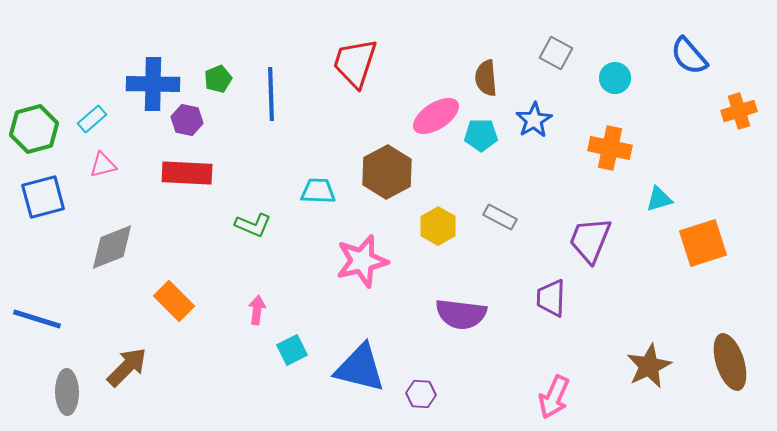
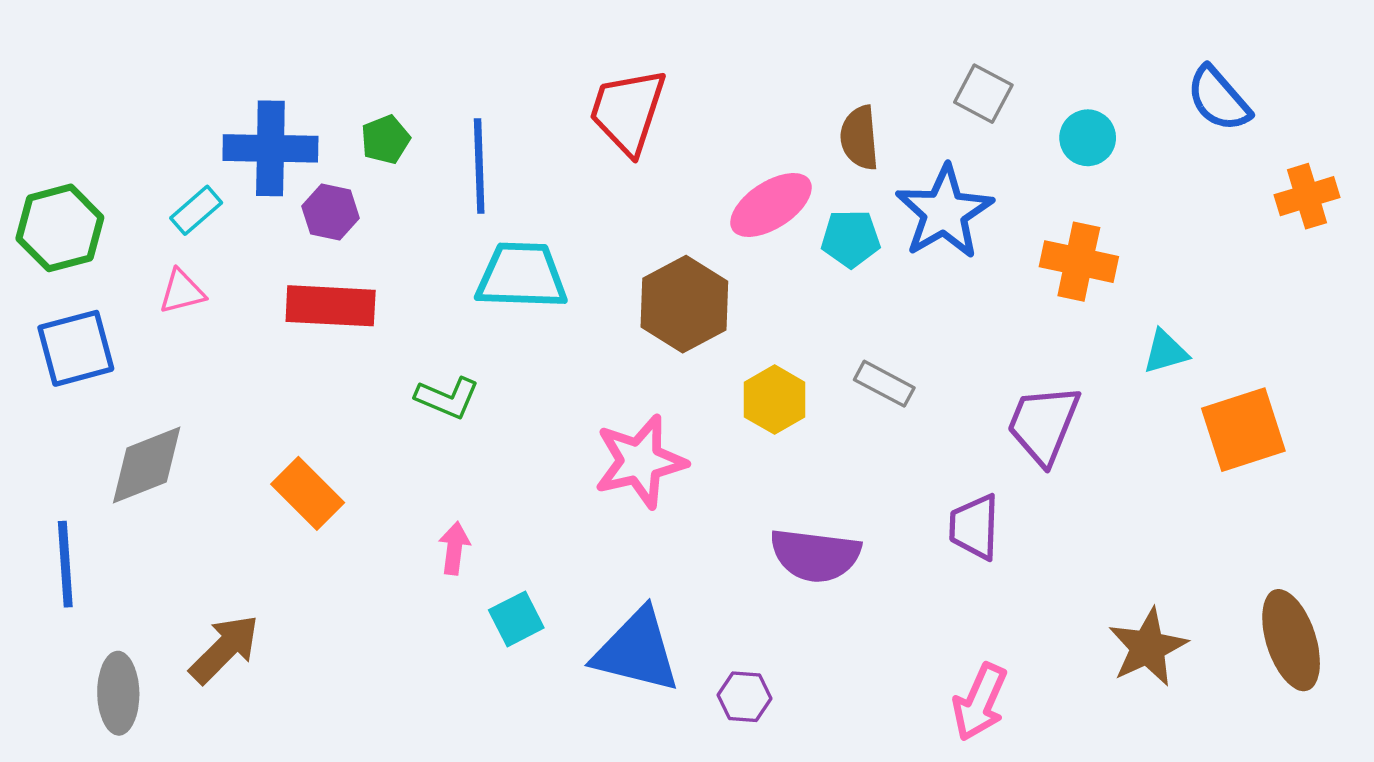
cyan rectangle: (92, 119) -> (196, 210), moved
blue star: (534, 120) -> (944, 212), size x1.5
cyan trapezoid: (318, 191) -> (522, 276), moved, size x1.5
gray diamond: (112, 247) -> (147, 465), moved
orange rectangle: (174, 301) -> (308, 493), moved
blue line: (37, 319) -> (65, 564), turned 69

